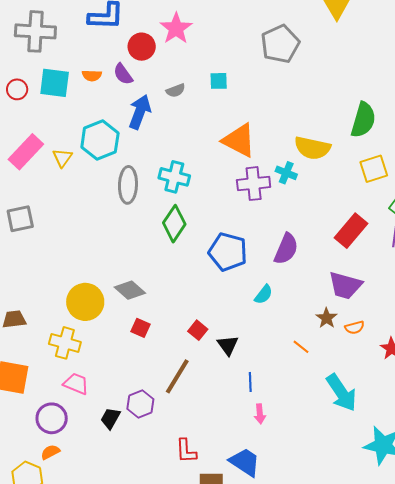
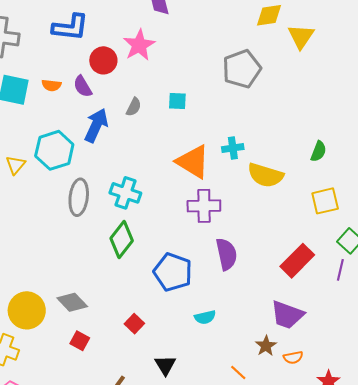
gray semicircle: (176, 90) -> (134, 107), turned -48
green semicircle: (363, 120) -> (319, 151), size x0.6
cyan cross: (286, 173) -> (233, 148), moved, turned -35
purple semicircle: (286, 249) -> (226, 254), moved, turned -40
cyan semicircle: (264, 294) -> (205, 317), turned 35
red square: (198, 330) -> (134, 324), moved

